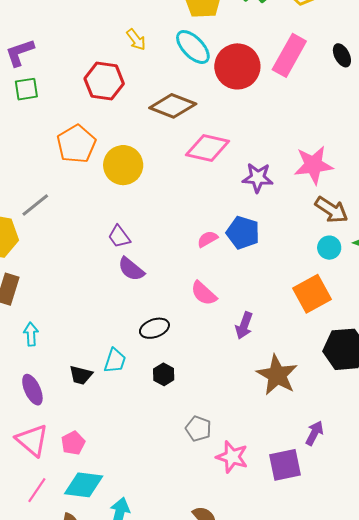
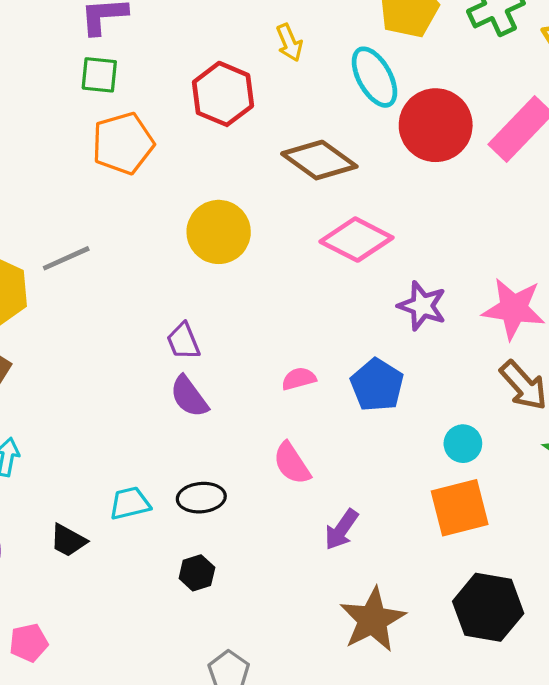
orange pentagon: (76, 144) -> (123, 143), moved
pink semicircle: (207, 239) -> (299, 379), moved
cyan circle: (329, 248) -> (463, 444), moved
cyan trapezoid: (115, 361) -> (130, 503), moved, turned -136

